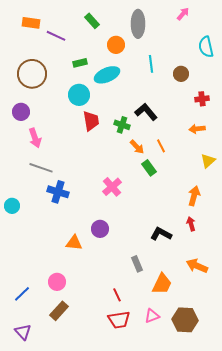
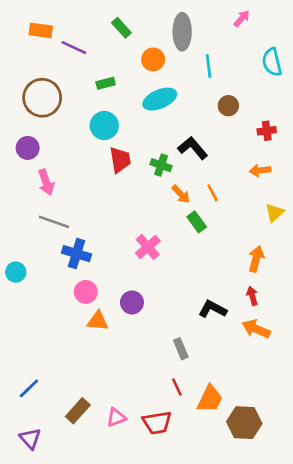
cyan line: (151, 64) -> (209, 66), moved
brown circle: (181, 74) -> (228, 106), moved
cyan ellipse: (107, 75) -> (160, 99), moved
orange arrow: (197, 266) -> (256, 329), moved
pink circle: (57, 282) -> (86, 292), moved
orange trapezoid: (162, 284) -> (210, 399), moved
red line: (117, 295) -> (177, 387), moved
pink triangle: (152, 316) -> (116, 417), moved

